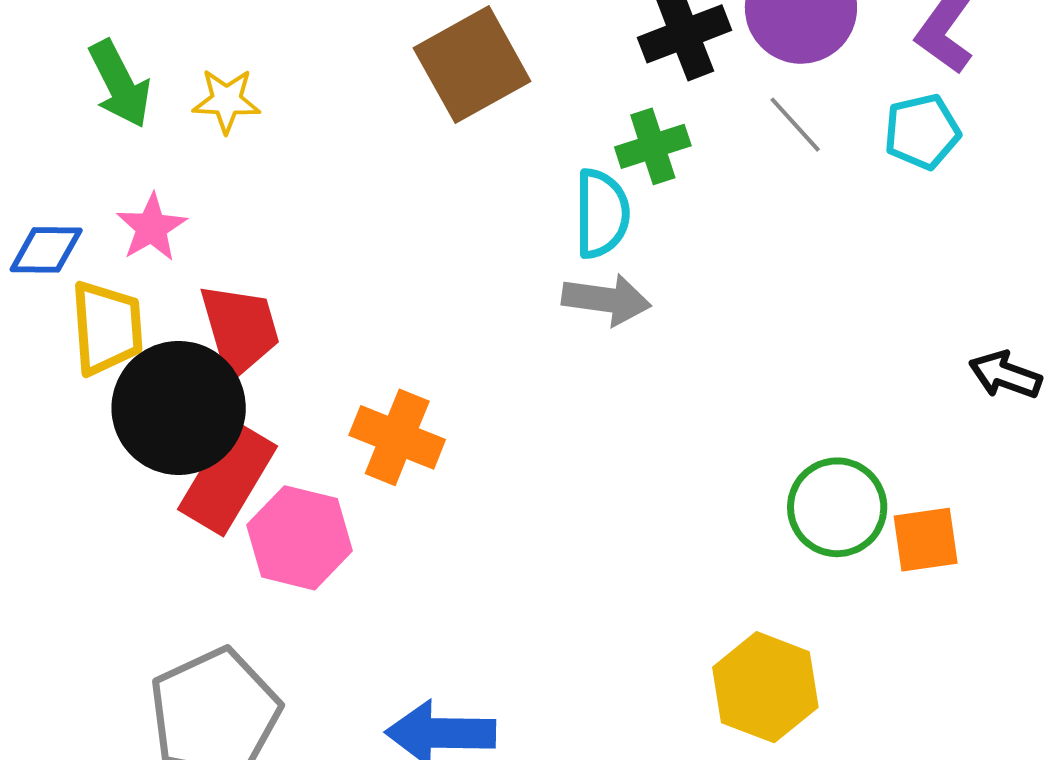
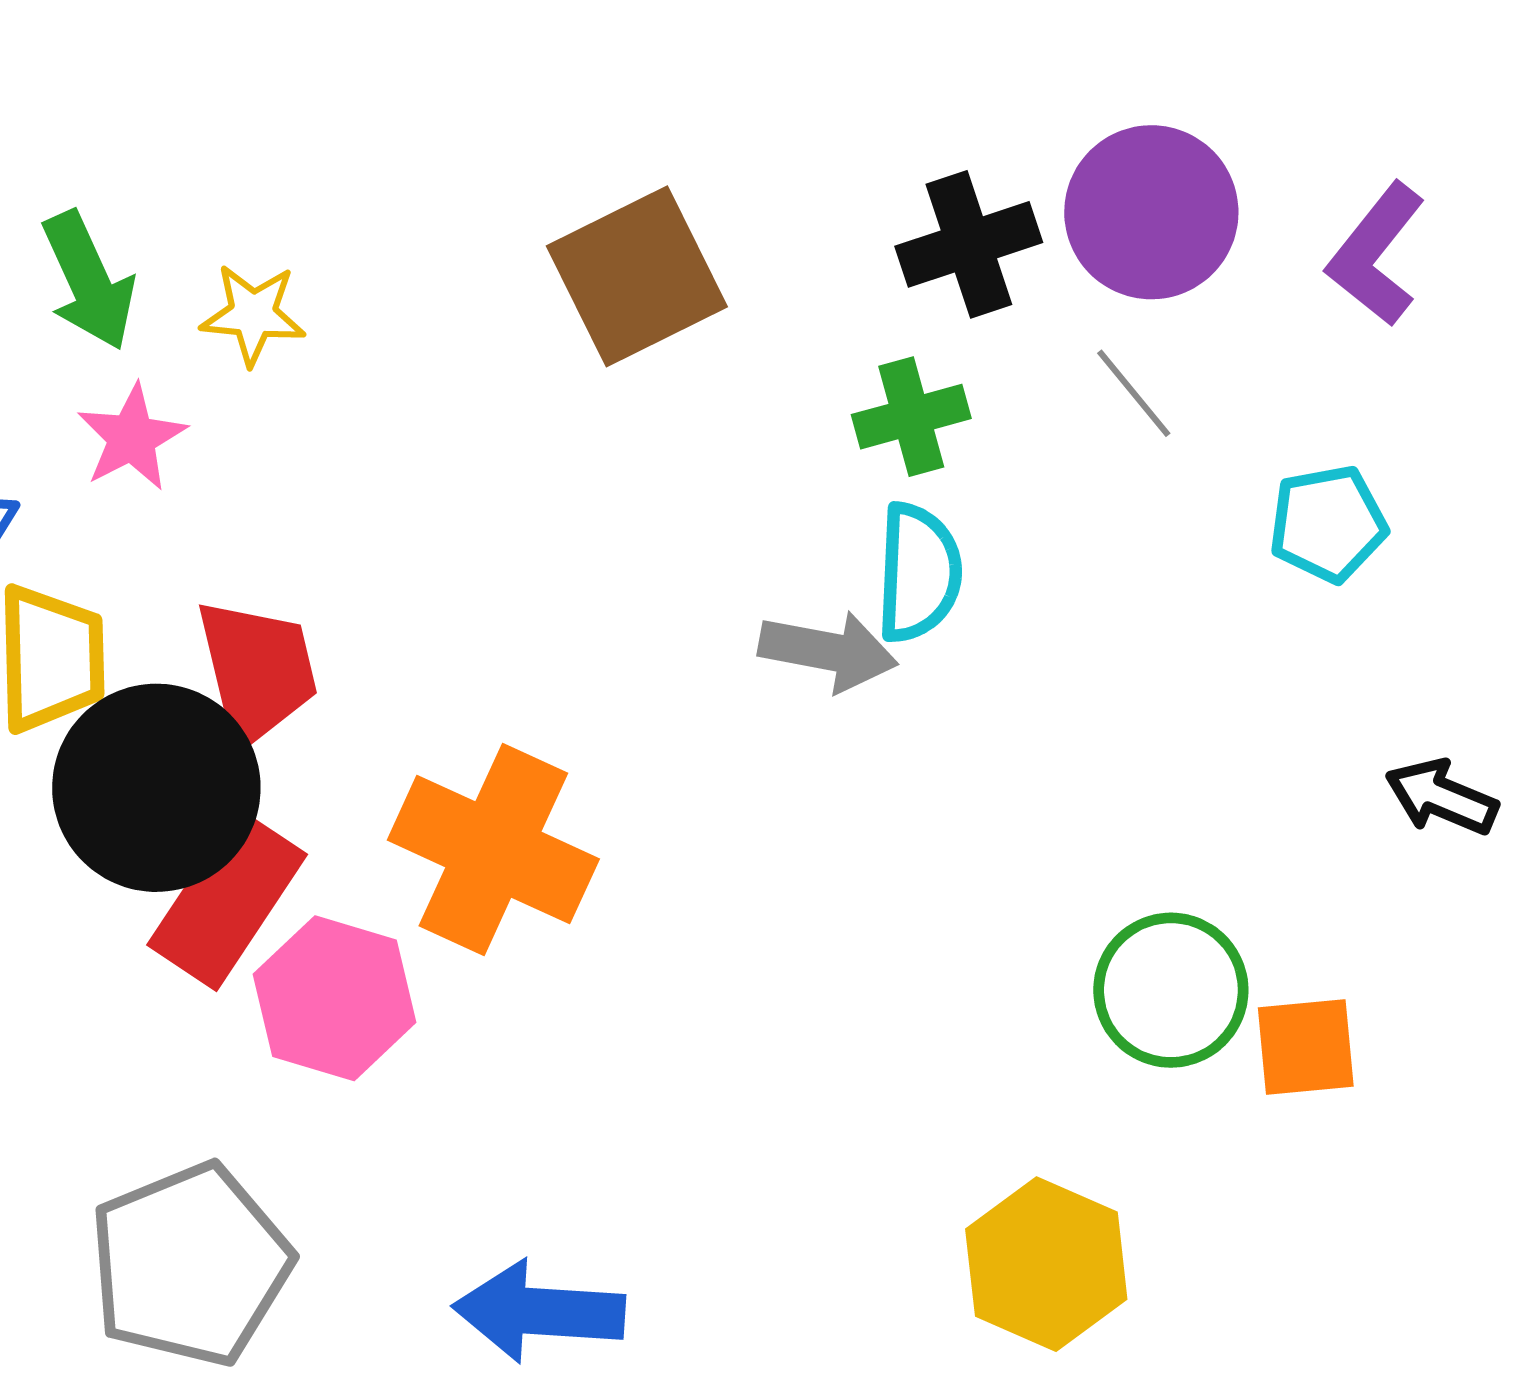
cyan pentagon: (922, 132) -> (1328, 524), moved
cyan semicircle: (602, 214) -> (919, 573), moved
pink star: (151, 228) -> (132, 438), moved
orange cross: (397, 437) -> (493, 849), size x1.4

